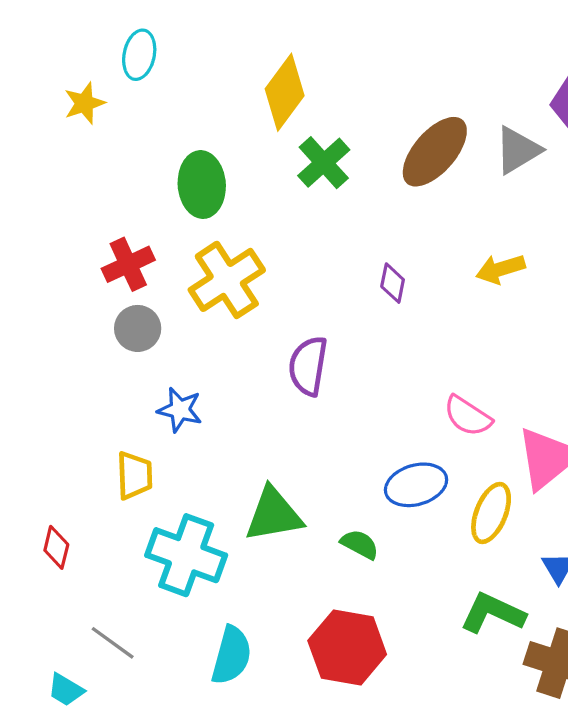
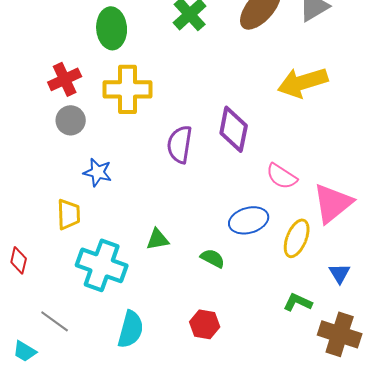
yellow arrow: (500, 269) -> (303, 82), size x1.6
yellow cross: (227, 280) -> (128, 89), turned 33
purple diamond: (393, 283) -> (234, 129), moved, size x1.8
green triangle: (274, 515) -> (158, 239), size x0.6
green L-shape: (493, 613) -> (298, 302), size x0.7
red hexagon: (347, 647) -> (205, 324), size x0.6

